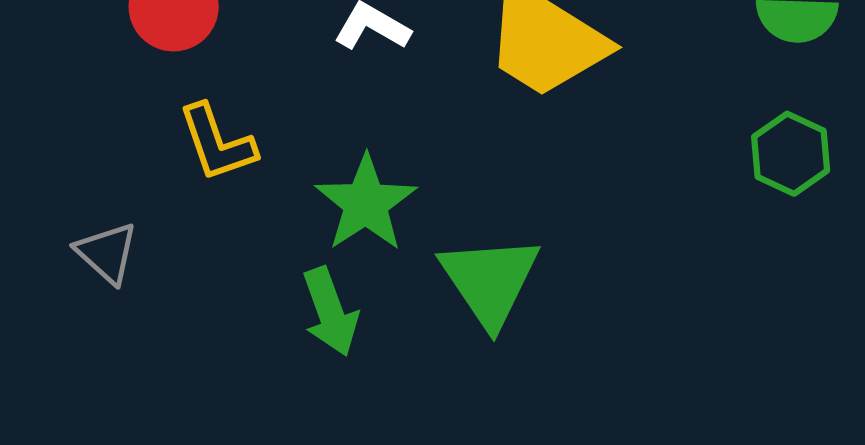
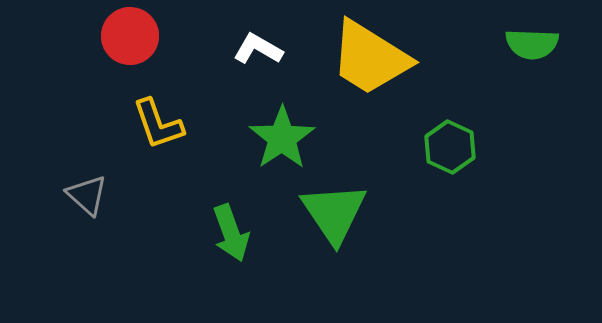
green hexagon: (791, 154) -> (450, 147), moved
green star: (366, 203) -> (282, 138), moved

